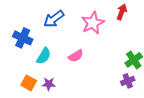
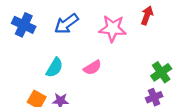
pink star: (93, 23) -> (113, 28), turned 30
blue cross: (23, 38) -> (24, 25), moved

